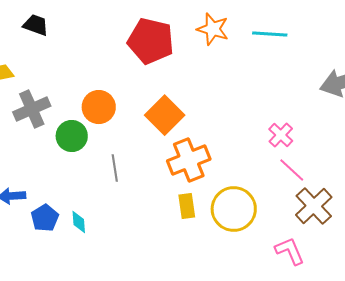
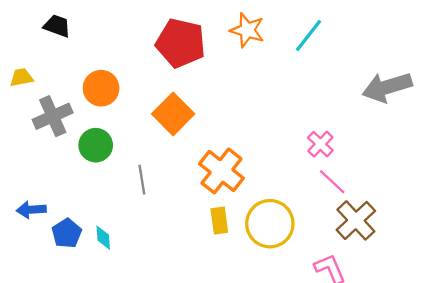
cyan line: (270, 34) -> (309, 36), turned -56
orange circle: (99, 107) -> (101, 88), moved
orange square: (165, 115) -> (173, 114), moved
orange cross: (189, 160) -> (221, 171), turned -30

